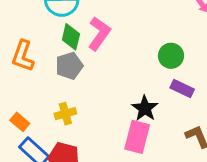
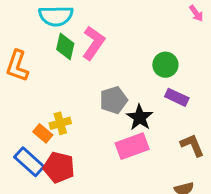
gray pentagon: (69, 66) -> (114, 100), moved
orange rectangle: (20, 122) -> (43, 133), moved
pink rectangle: (137, 137) -> (132, 146), turned 56

